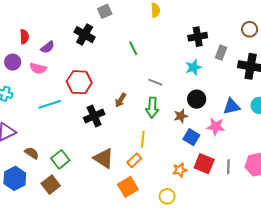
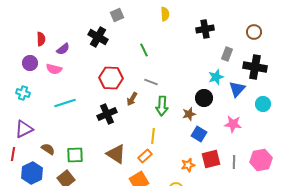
black cross: (198, 37) -> (205, 29), moved
cyan star: (193, 67) -> (216, 77), moved
red hexagon: (79, 82) -> (111, 78), moved
gray line: (155, 82) -> (151, 82), moved
blue triangle: (232, 106) -> (237, 89), moved, turned -36
pink star: (216, 127) -> (233, 124), moved
green square: (60, 159) -> (75, 155), turned 36
red square: (204, 164) -> (211, 159), turned -36

